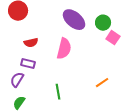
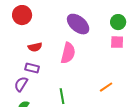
green circle: (103, 23) -> (118, 22), moved
pink square: (113, 38) -> (117, 42), turned -32

